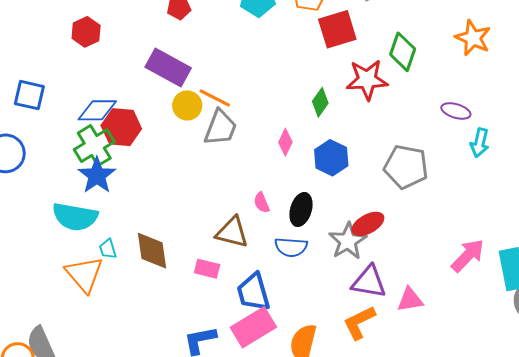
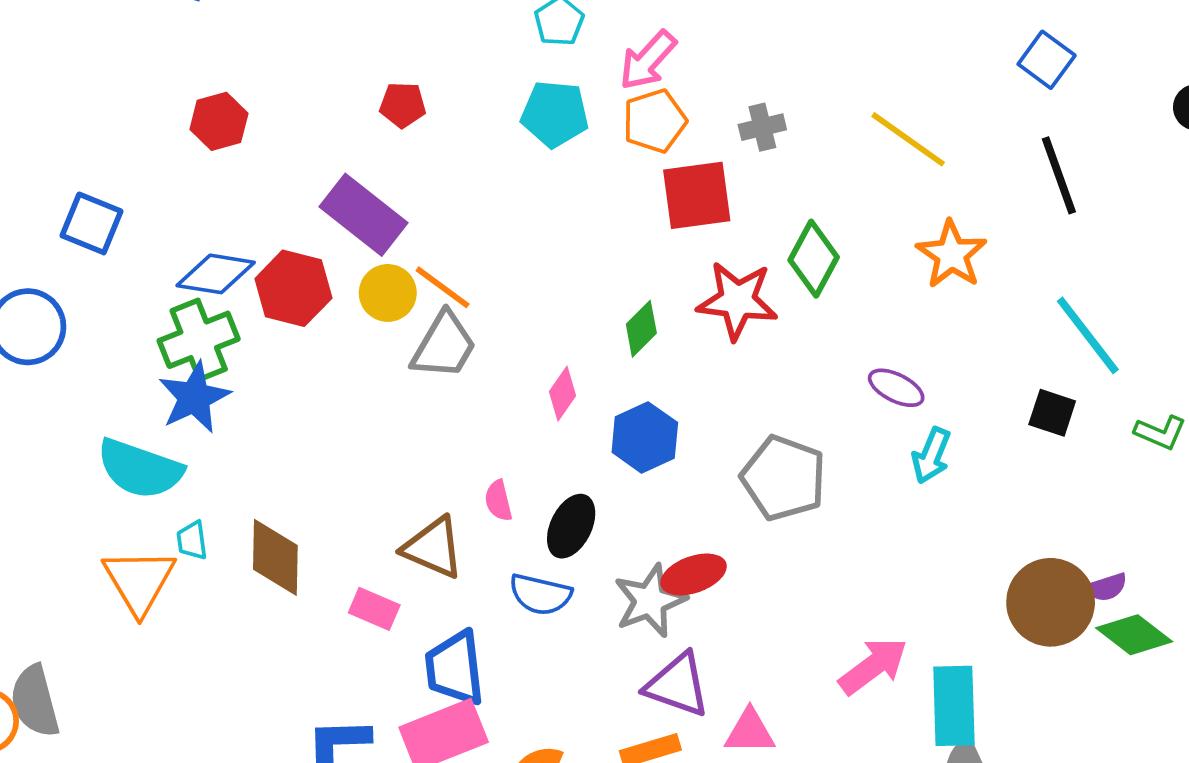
red hexagon: (121, 127) -> (293, 288), moved

